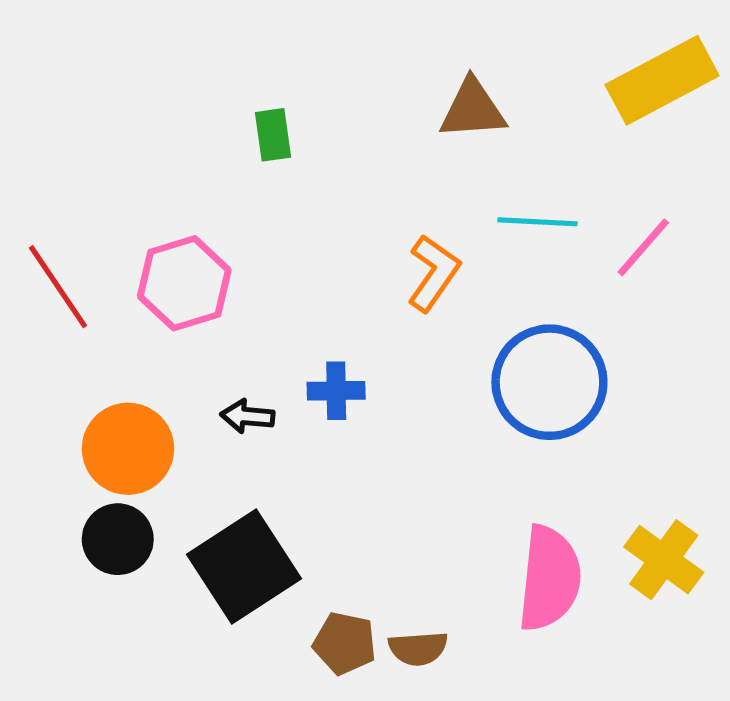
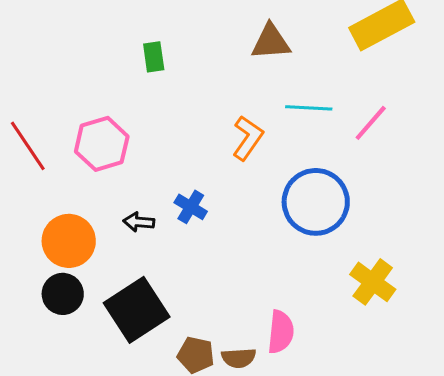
blue cross: (336, 391) -> (191, 207), turned 32
yellow cross: (664, 560) -> (373, 282), moved
pink semicircle: (549, 578) -> (281, 332), moved, size x0.7

